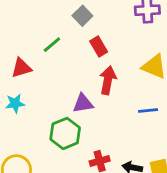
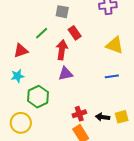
gray square: (82, 16) -> (62, 12), turned -32
red arrow: (108, 80) -> (62, 50), moved
green hexagon: (65, 133) -> (38, 97), moved

